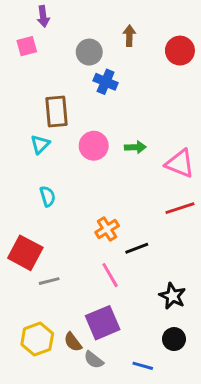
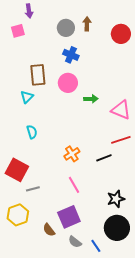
gray circle: (89, 52) -> (66, 28), moved
pink circle: (94, 146) -> (68, 83), moved
black line: (137, 248) -> (104, 158), moved
black star: (172, 296) -> (116, 199), turned 30
yellow hexagon: (37, 339) -> (18, 215), moved
black circle: (174, 339) -> (117, 228), size x1.6
gray semicircle: (94, 360) -> (75, 242), moved
blue line: (143, 366) -> (96, 246), turned 40

